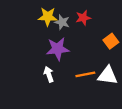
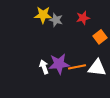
red star: (83, 18) -> (83, 18), moved
purple star: (58, 49) -> (59, 64), moved

